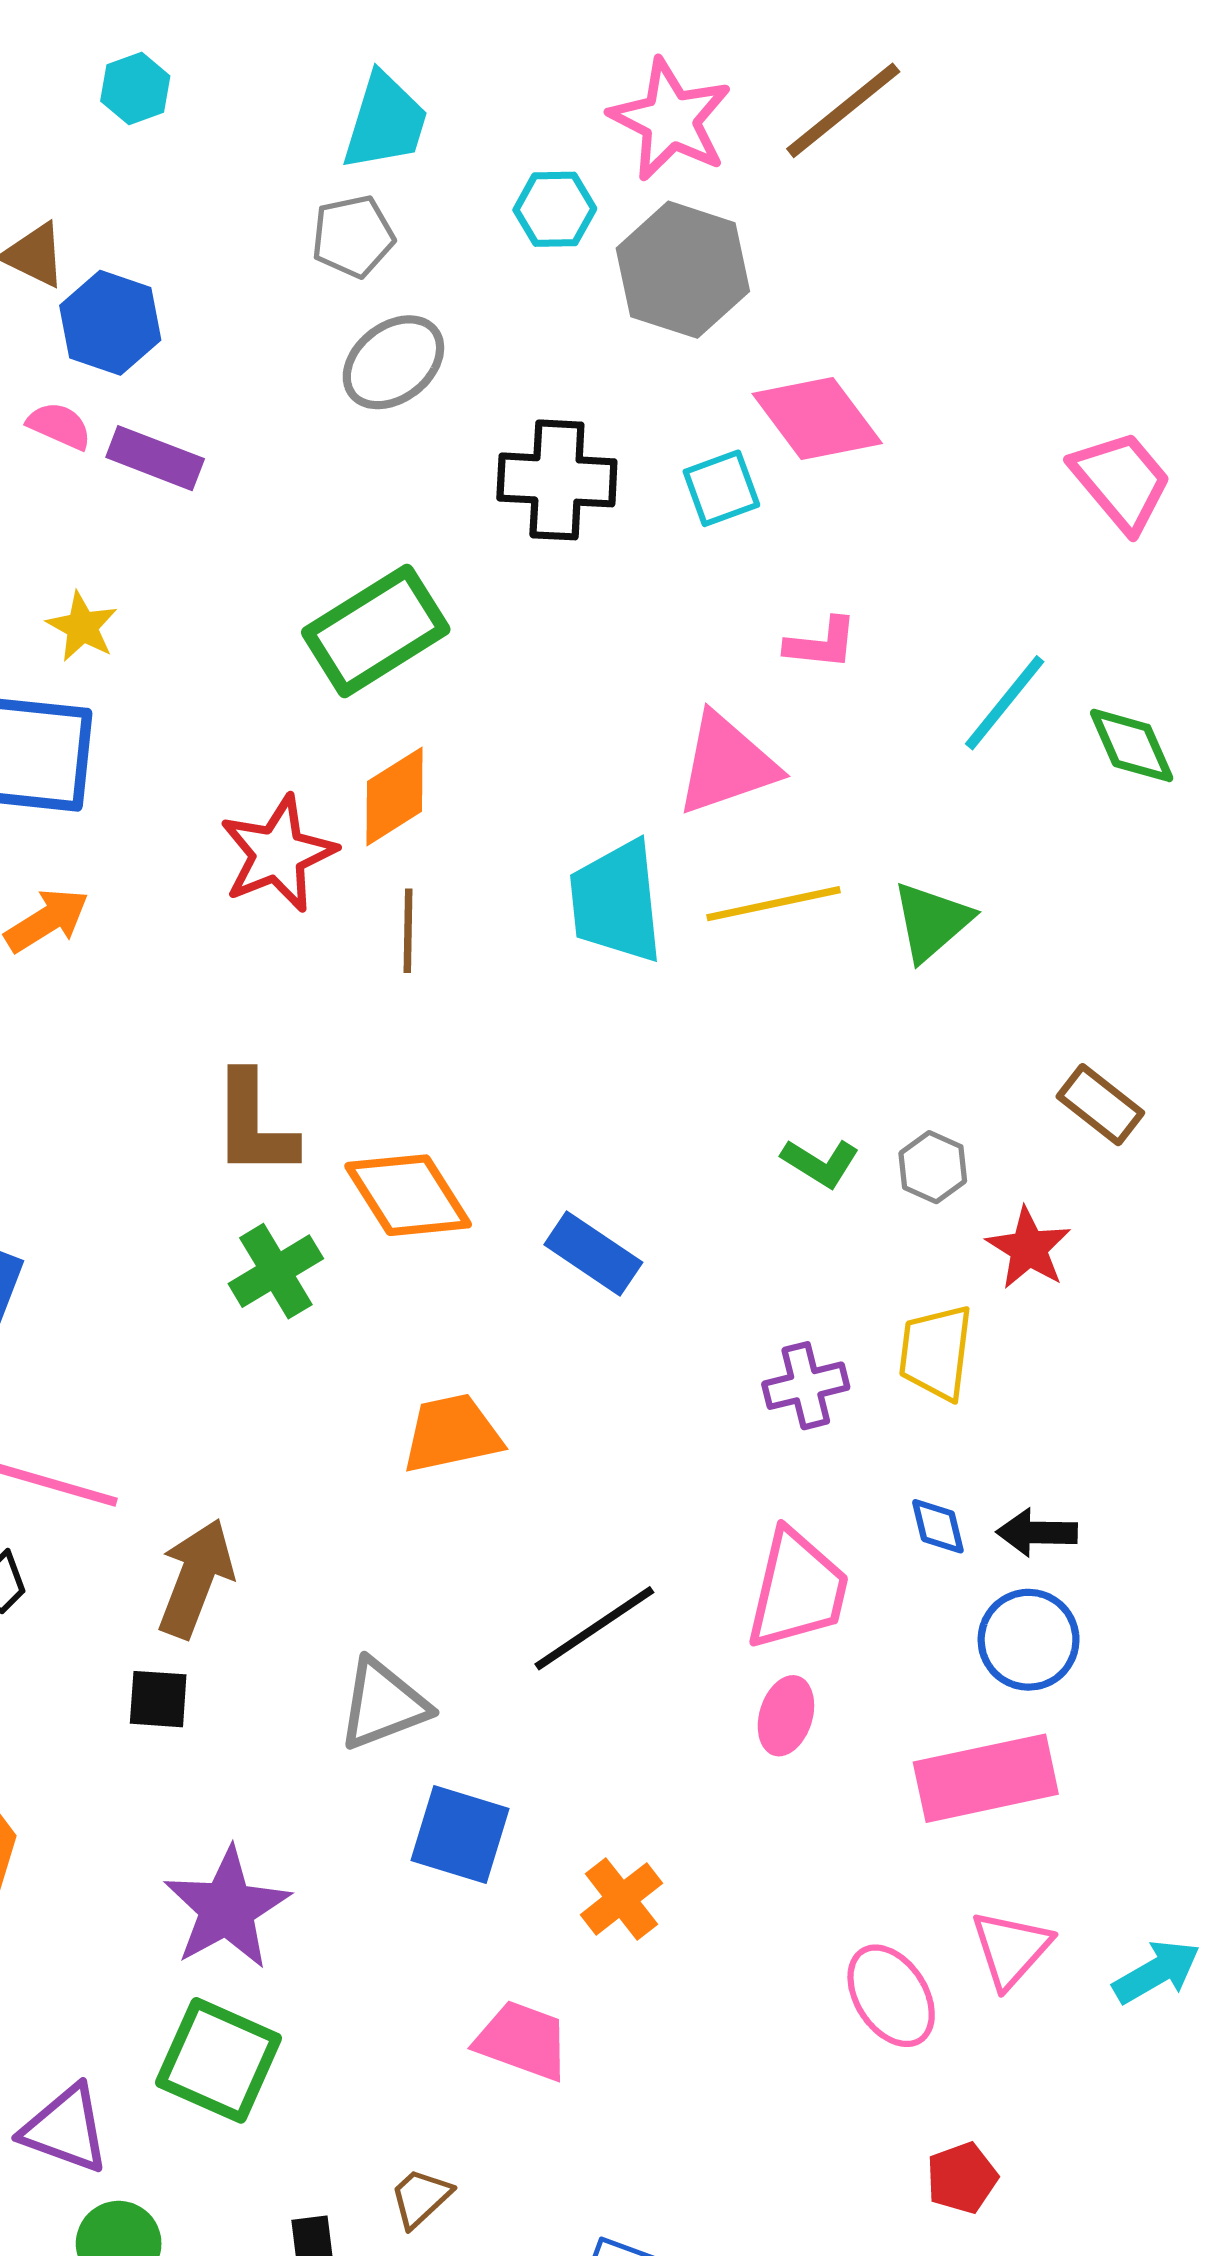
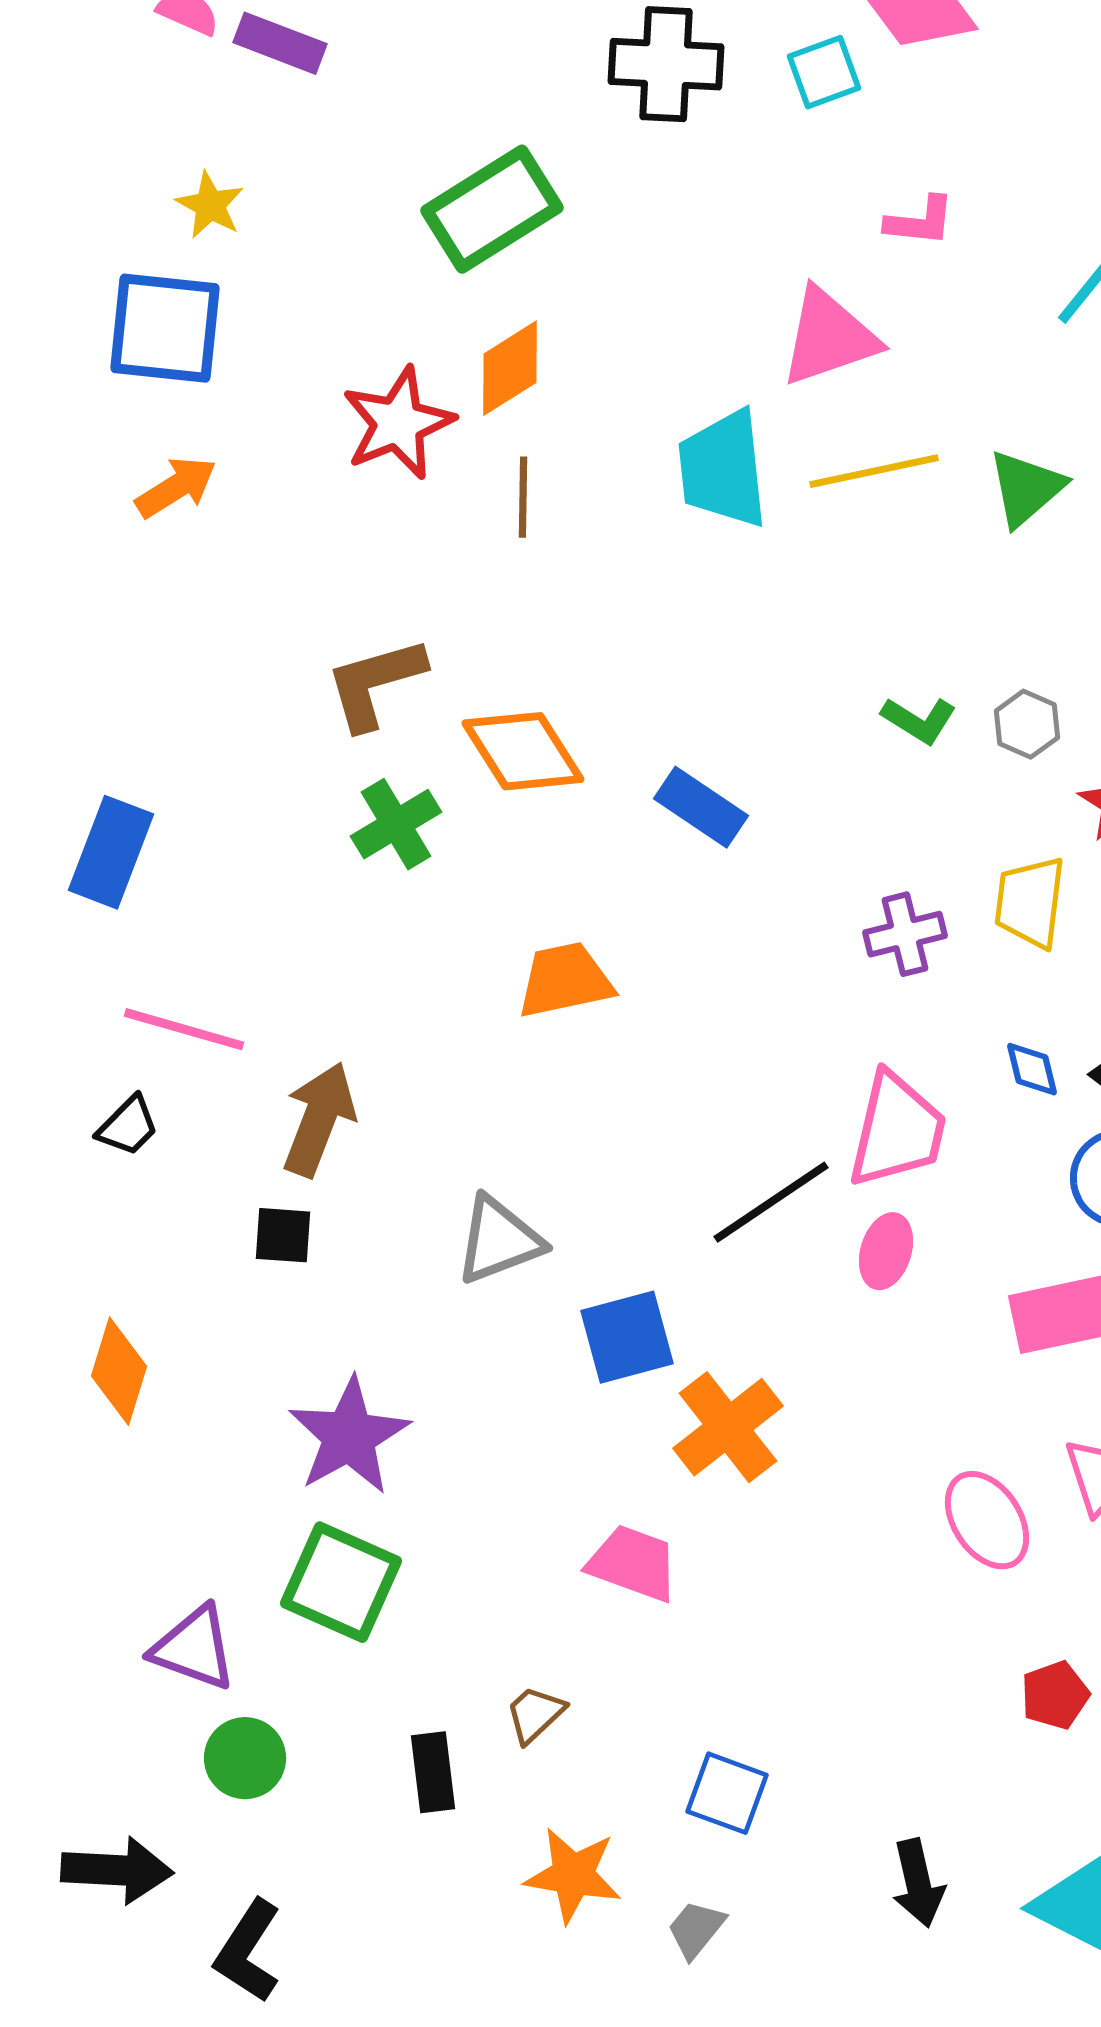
brown L-shape: (254, 1124) -> (375, 683), turned 74
black line: (594, 1628) -> (771, 1202), moved
blue square: (460, 1834) -> (627, 1337), moved, turned -32
orange cross: (621, 1899) -> (728, 1427), size x1.4

